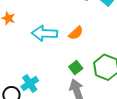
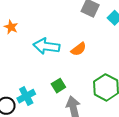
green square: (76, 68) -> (58, 86), moved

